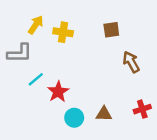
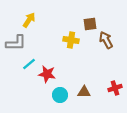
yellow cross: (63, 32) -> (71, 40), moved
brown arrow: (131, 62) -> (106, 40), moved
red star: (58, 92) -> (47, 74), turned -30

